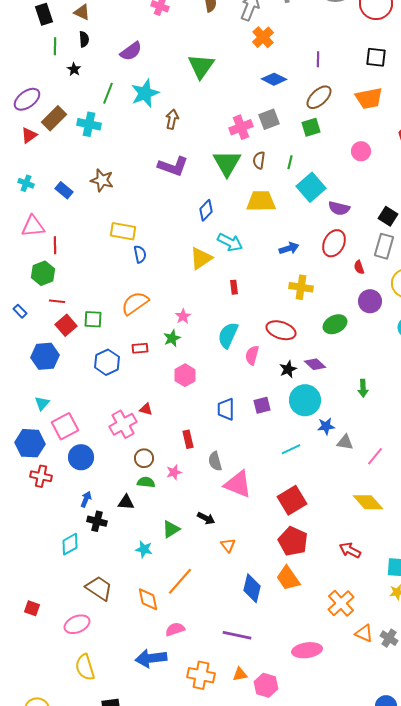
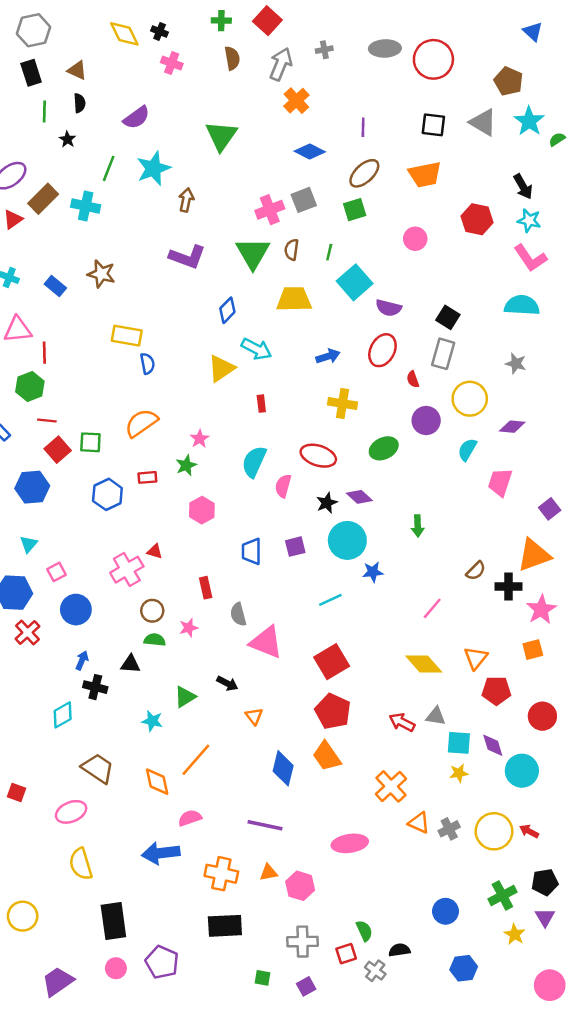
pink square: (65, 426) -> (57, 572), size x0.6
gray triangle: (345, 442) -> (436, 716), moved
red cross: (41, 476) -> (27, 633), turned 35
gray cross: (389, 638) -> (449, 829), turned 30

